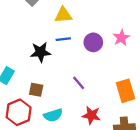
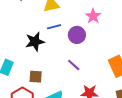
pink star: (121, 38) -> (93, 16), moved
purple circle: (93, 42) -> (77, 35), moved

